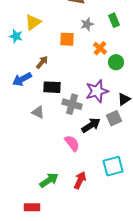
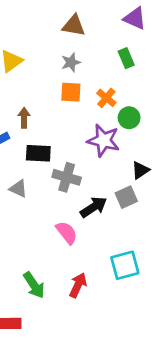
gray star: (87, 24) -> (71, 62), moved
orange square: (67, 39) -> (71, 92), moved
brown arrow: (42, 62) -> (24, 118), turned -40
purple star: (97, 91) -> (104, 140), moved, turned 30
green arrow: (49, 180) -> (34, 285), turned 90

